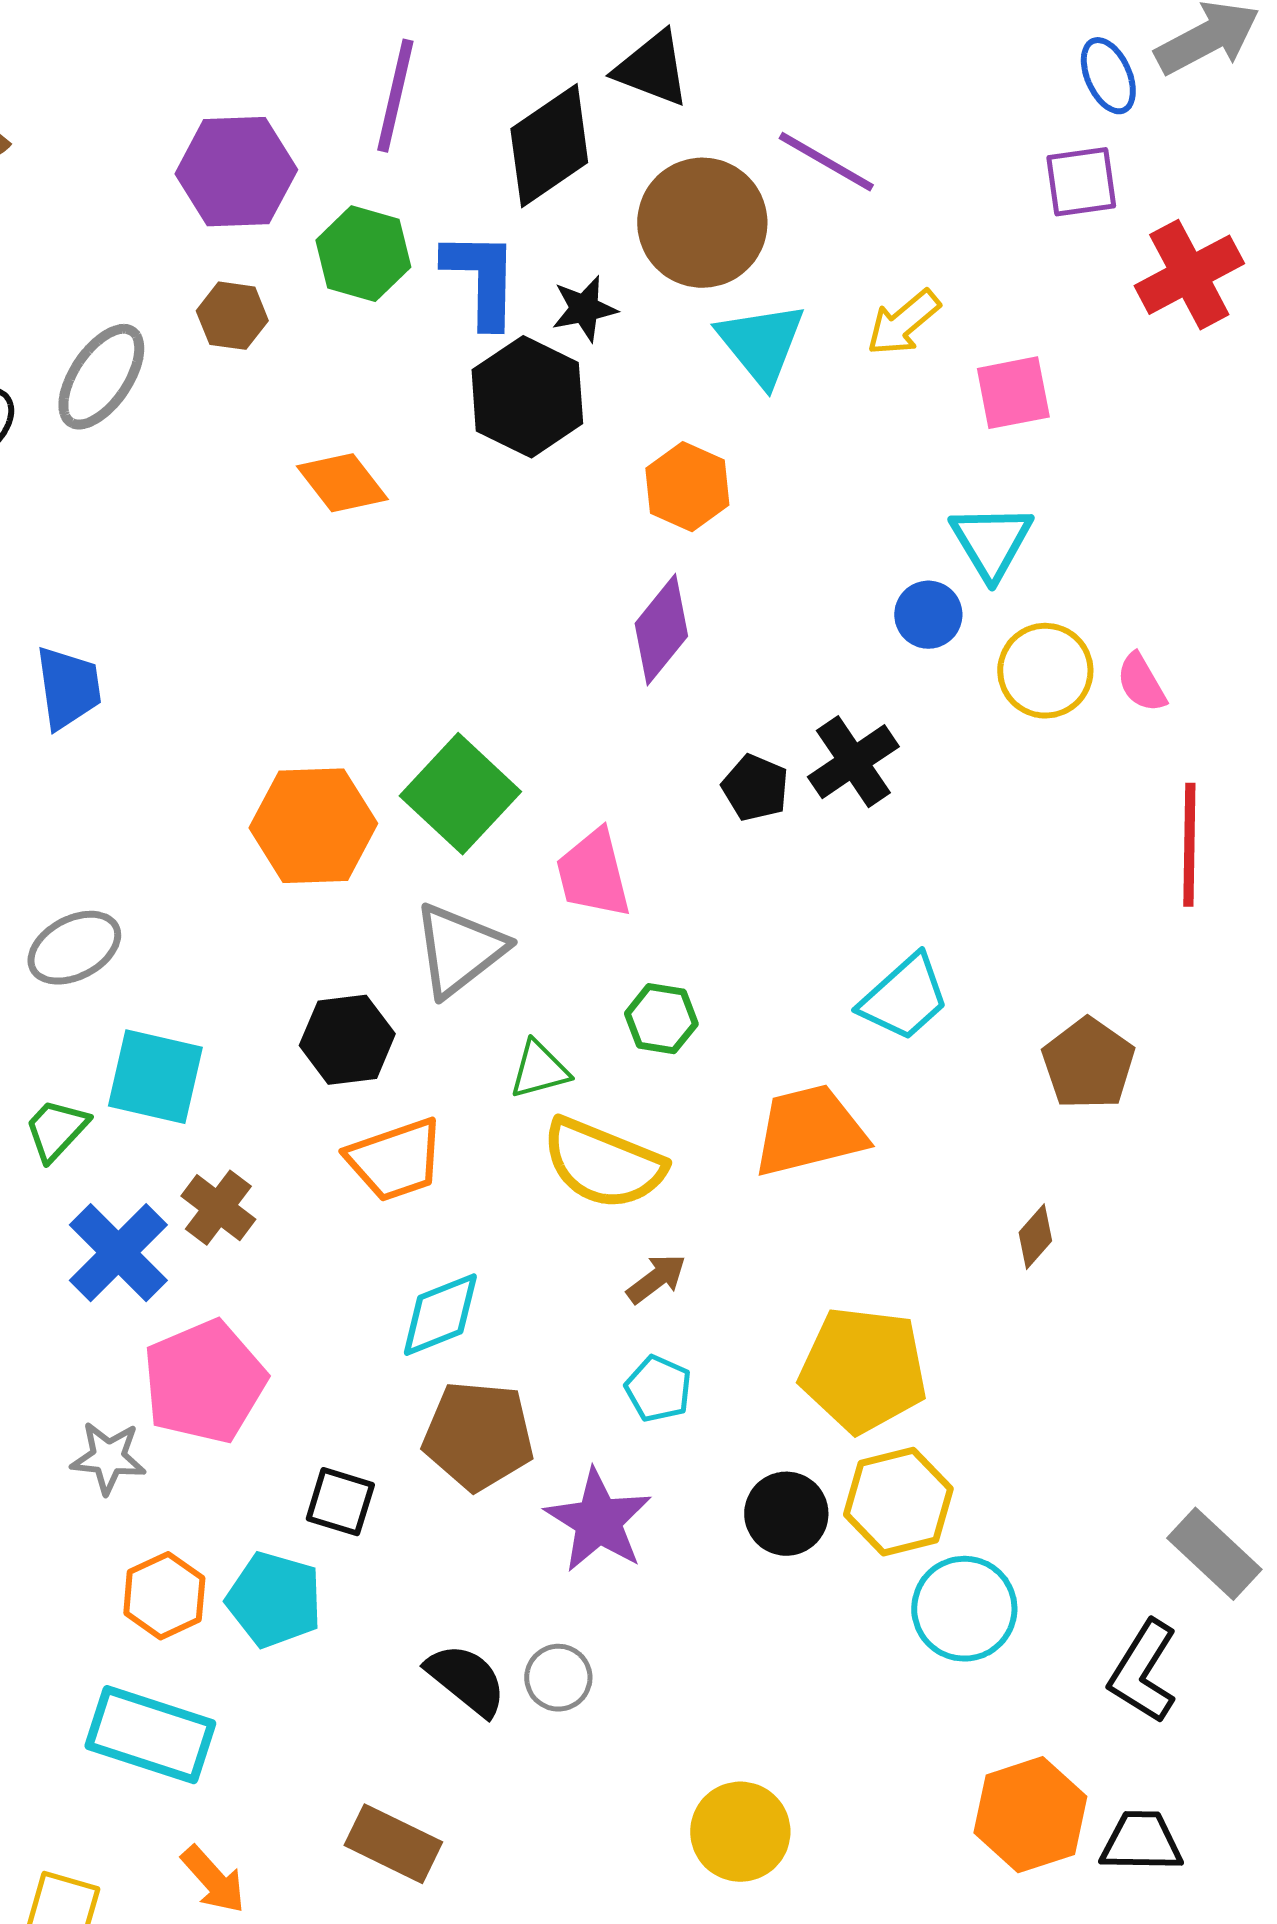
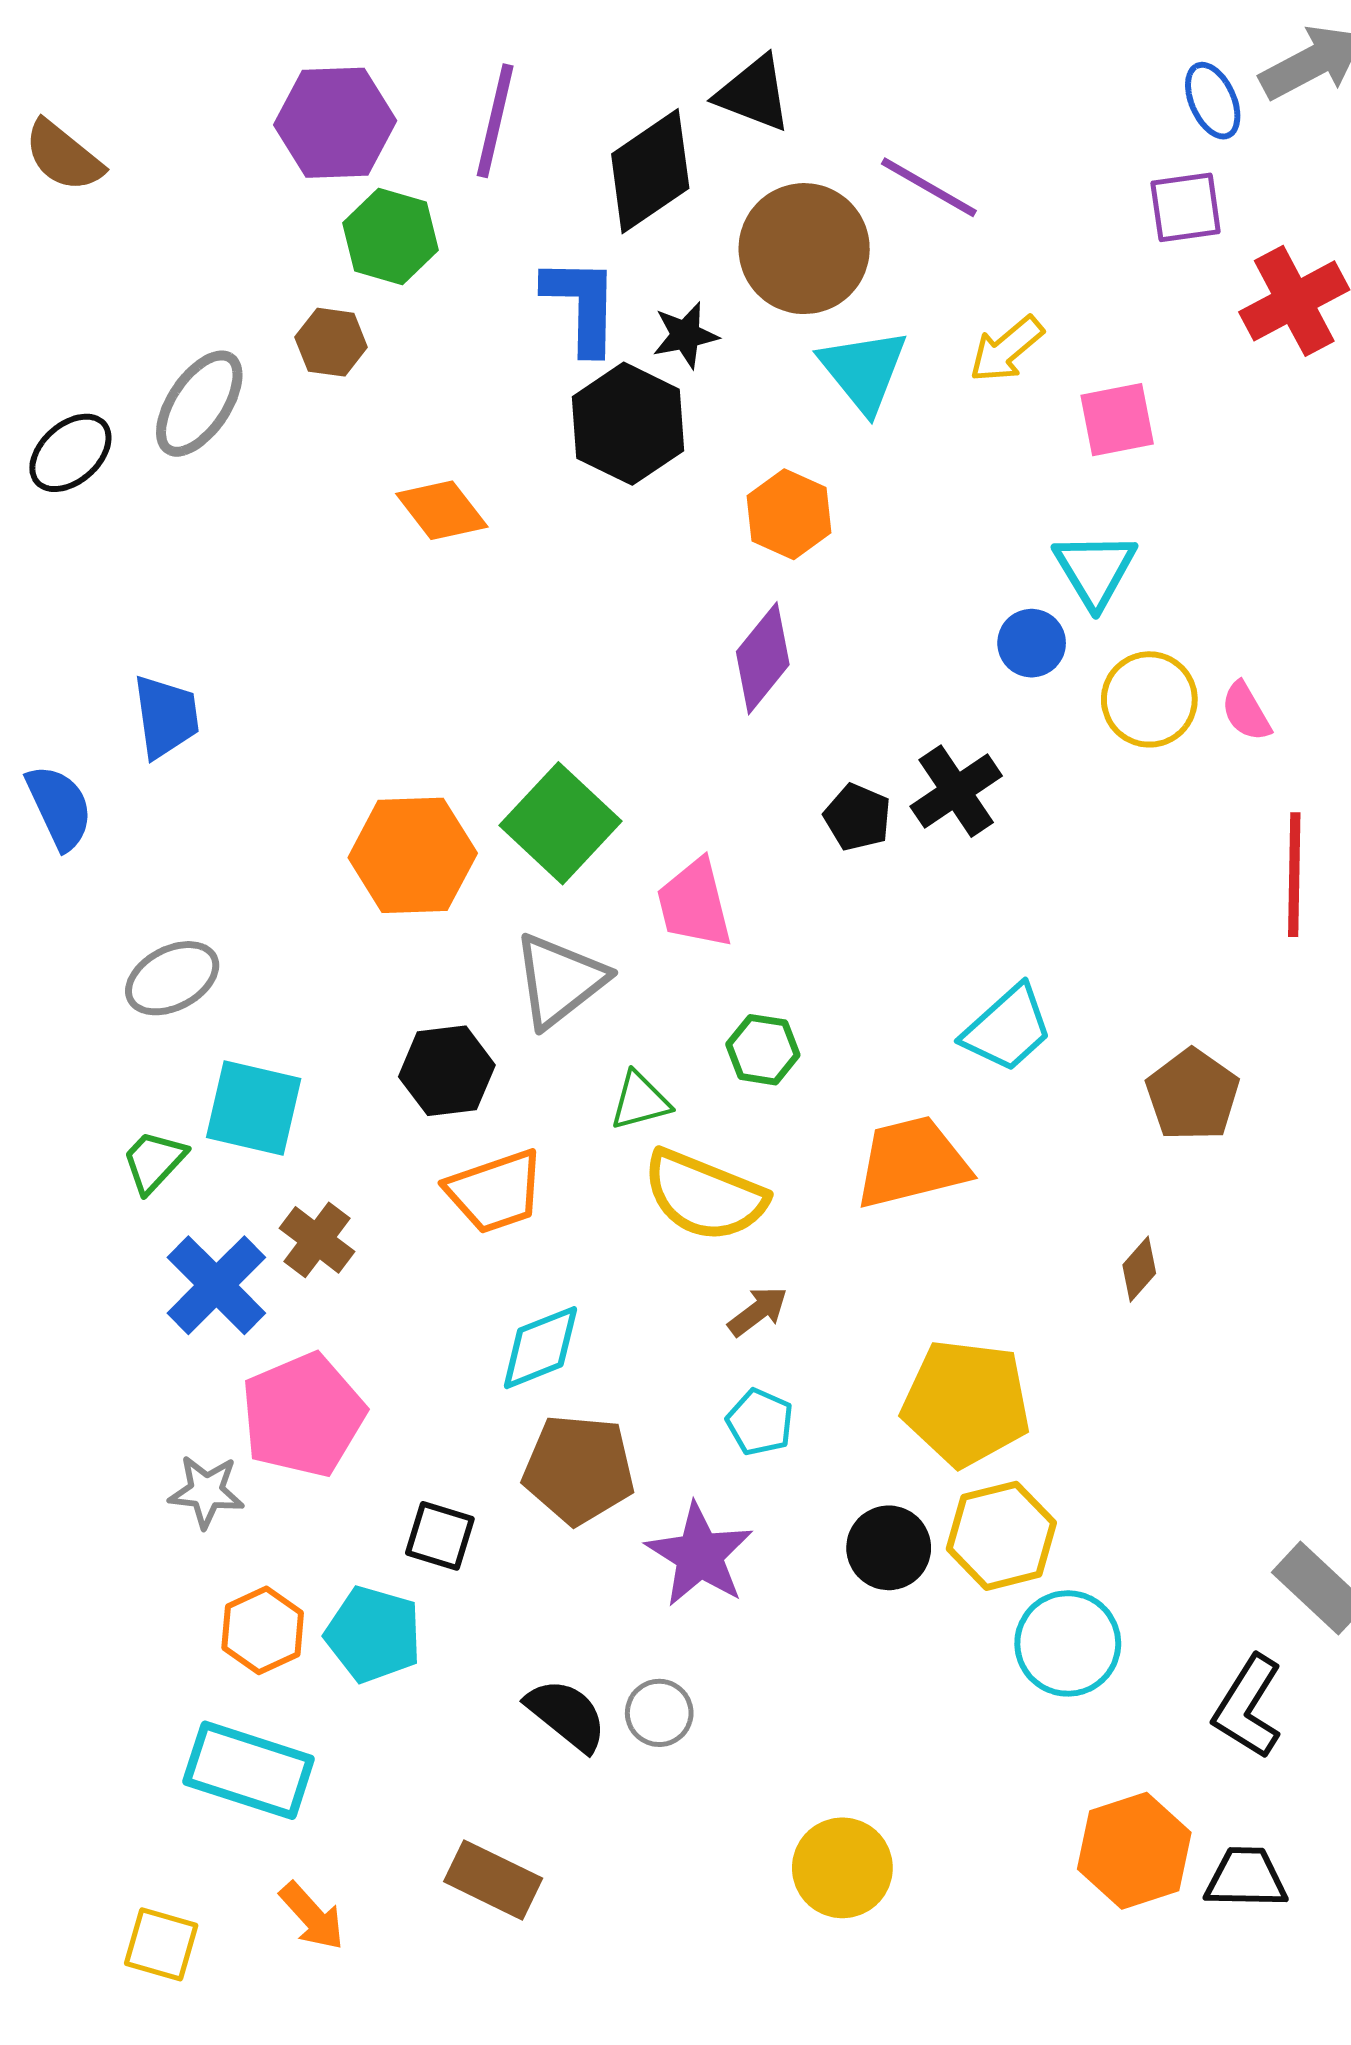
purple hexagon: (236, 172) -> (335, 123), moved
green hexagon: (363, 254) -> (390, 237), moved

